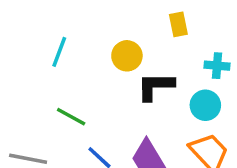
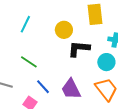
yellow rectangle: (178, 24) -> (95, 14), size x1.5

